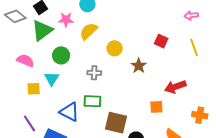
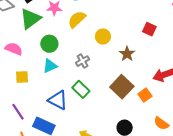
gray cross: (94, 73) -> (83, 61), turned -32
cyan triangle: (52, 79) -> (50, 66), moved, turned 35
green rectangle: (92, 101) -> (81, 89), turned 42
orange square: (156, 107) -> (145, 95), turned -32
brown square: (116, 123) -> (122, 87), moved, turned 30

